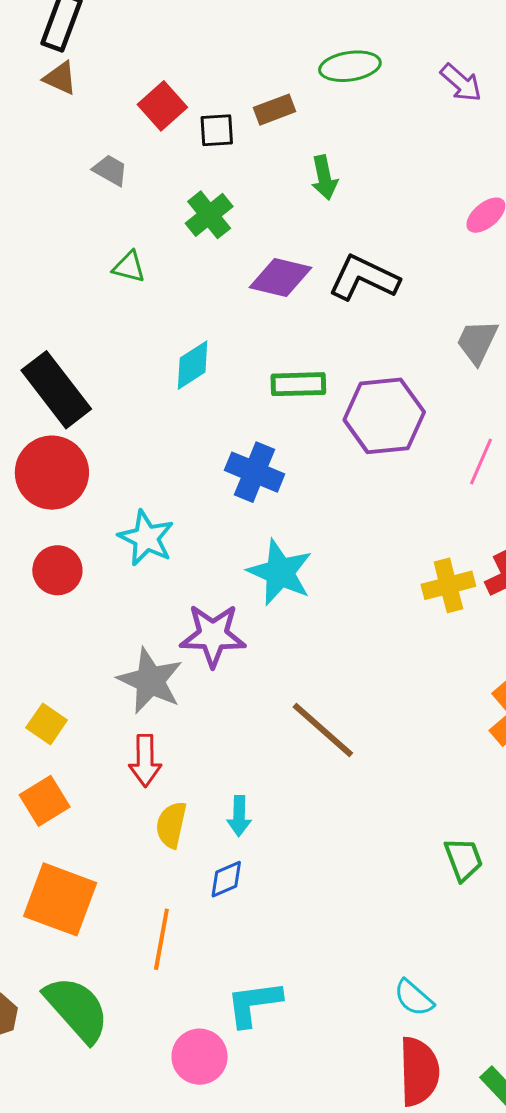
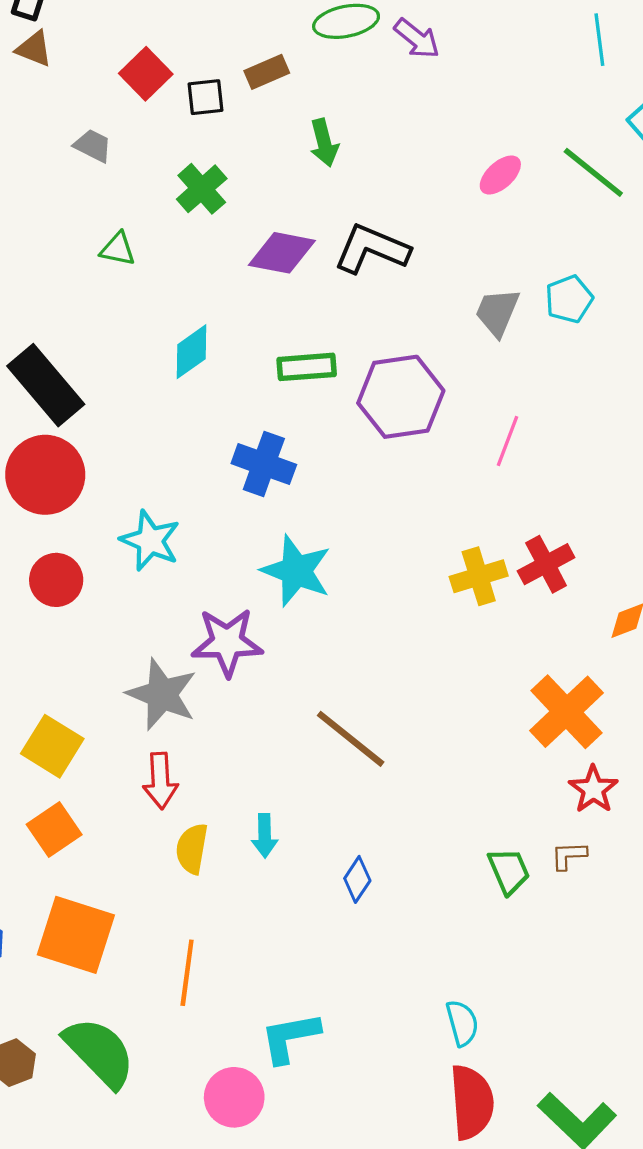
purple arrow: (461, 83) -> (417, 39), moved
yellow square: (47, 724) -> (52, 746), size x1.4
blue diamond: (226, 879) -> (357, 879), moved, turned -30
cyan semicircle: (414, 998) -> (462, 1023), turned -144

